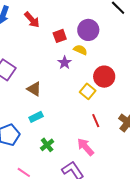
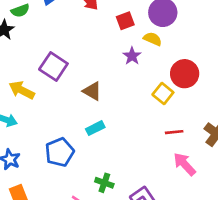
red line: (96, 121) -> (174, 132), turned -72
green cross: (47, 145) -> (104, 183), moved, turned -32
pink arrow: (85, 147) -> (185, 164), moved

